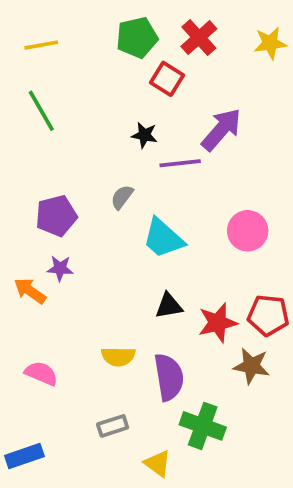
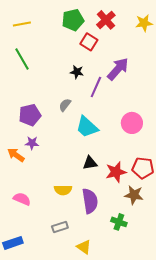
purple line: (180, 163) -> (96, 87), turned -60
green cross: (203, 426) -> (119, 222), moved, size x0.7

